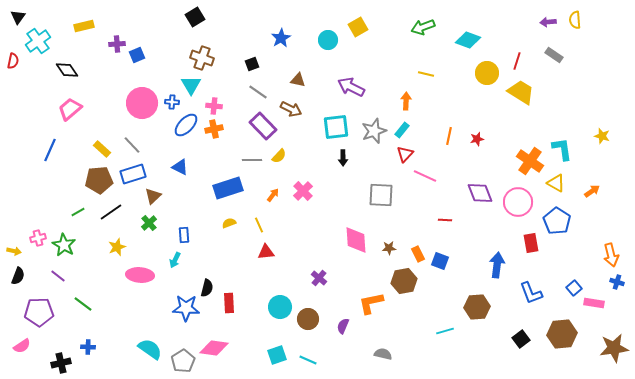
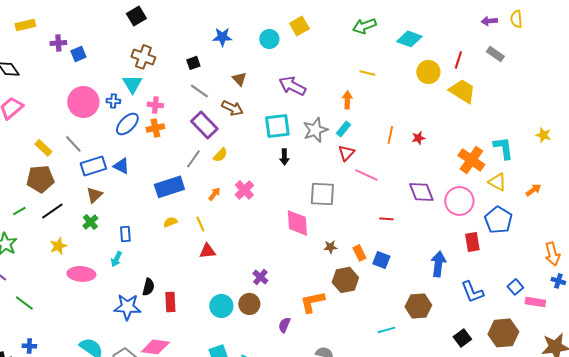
blue star: (281, 38) -> (222, 37), turned 30
brown triangle: (298, 80) -> (239, 79), turned 35
gray line: (252, 160) -> (193, 159), turned -54
blue rectangle: (133, 174) -> (93, 166), moved
pink diamond: (356, 240) -> (297, 223), moved
brown circle: (308, 319) -> (249, 304), moved

